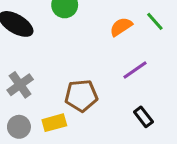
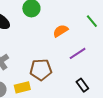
orange semicircle: (121, 27) -> (61, 31), moved

